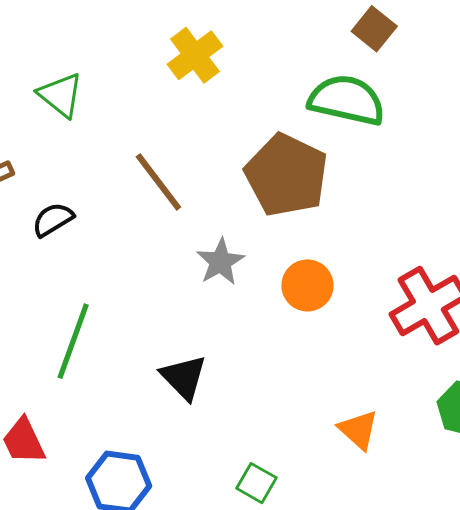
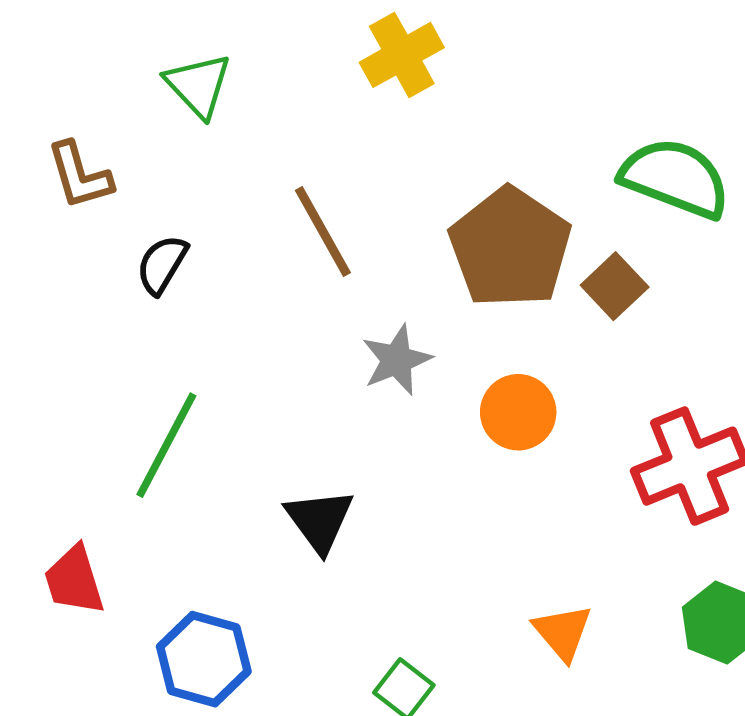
brown square: (374, 29) -> (615, 286), moved
green semicircle: (347, 100) -> (675, 178), moved
black semicircle: (53, 220) -> (162, 265), turned -36

